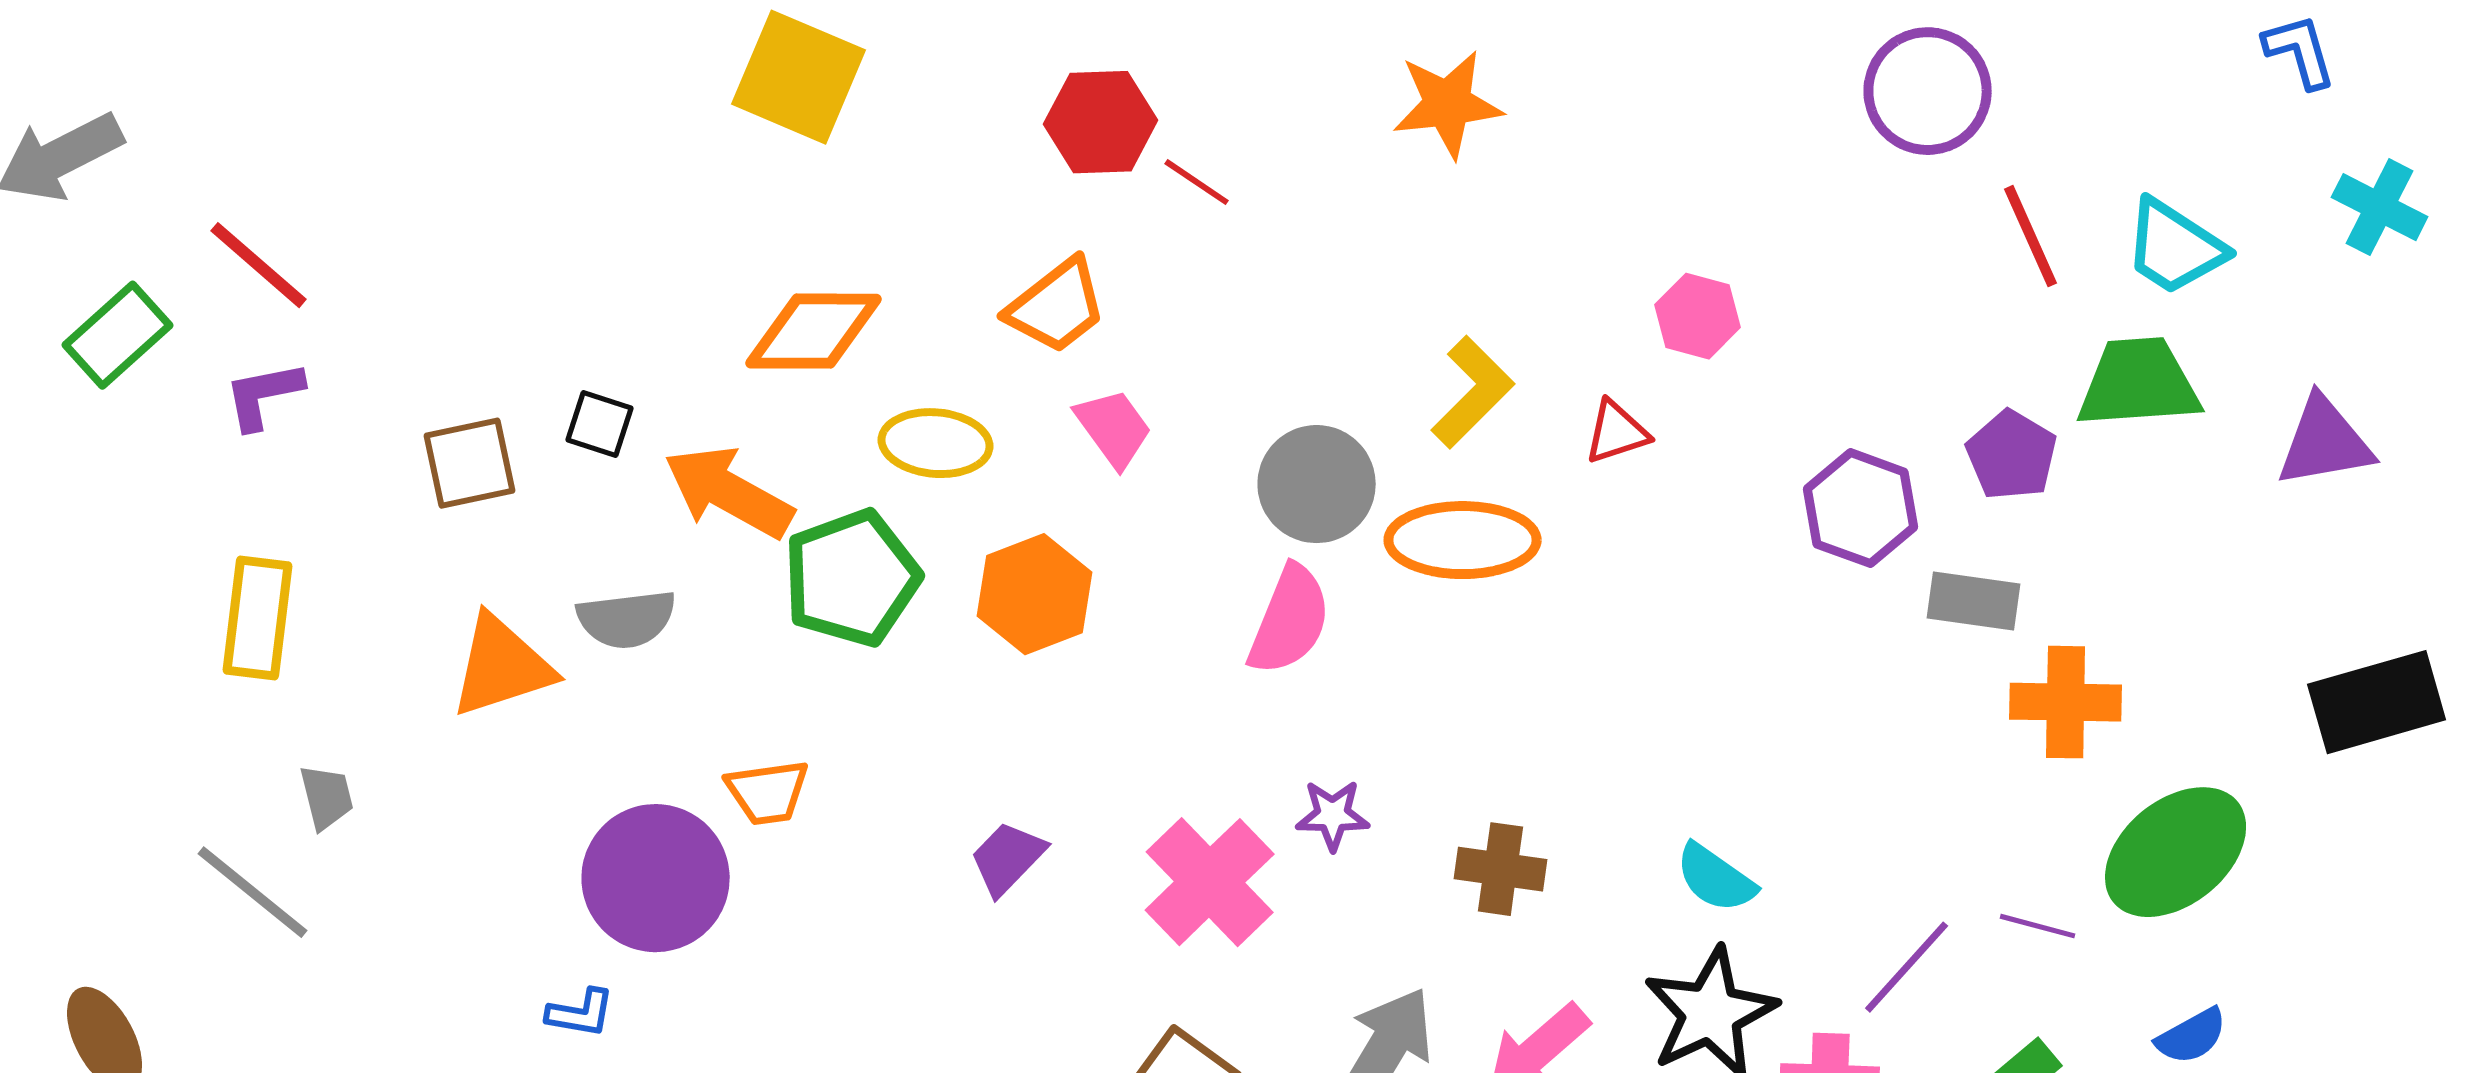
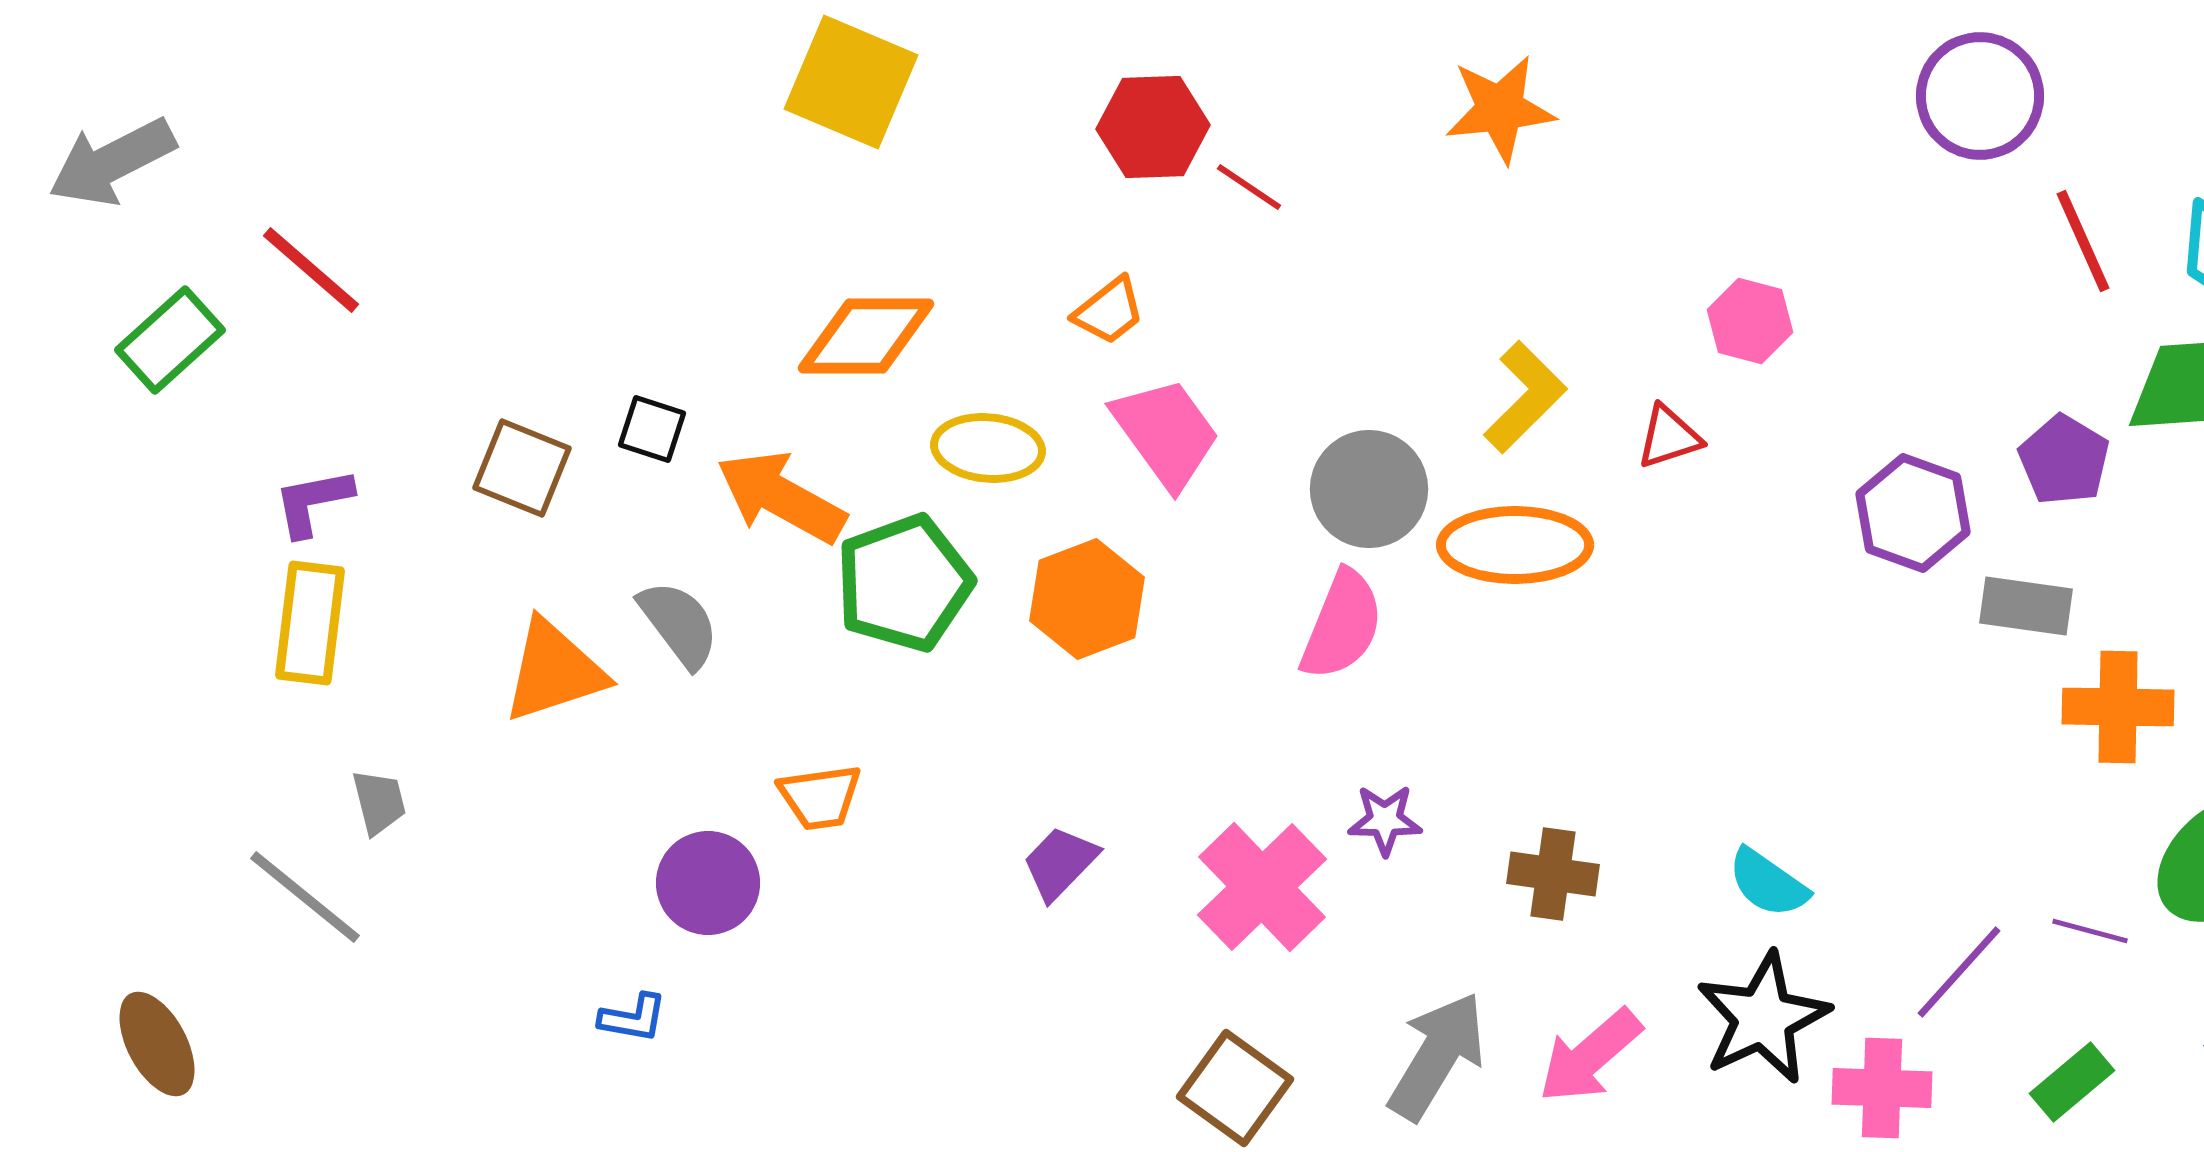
orange trapezoid: (1057, 306) -> (1109, 311), size x0.7
purple L-shape: (264, 395) -> (313, 502), moved
pink trapezoid: (1114, 428) -> (1166, 433), size x1.4
brown square: (470, 463) -> (522, 468), turned 34
gray semicircle: (627, 619) -> (679, 624), turned -120
purple circle: (656, 878) -> (708, 883), size x0.7

